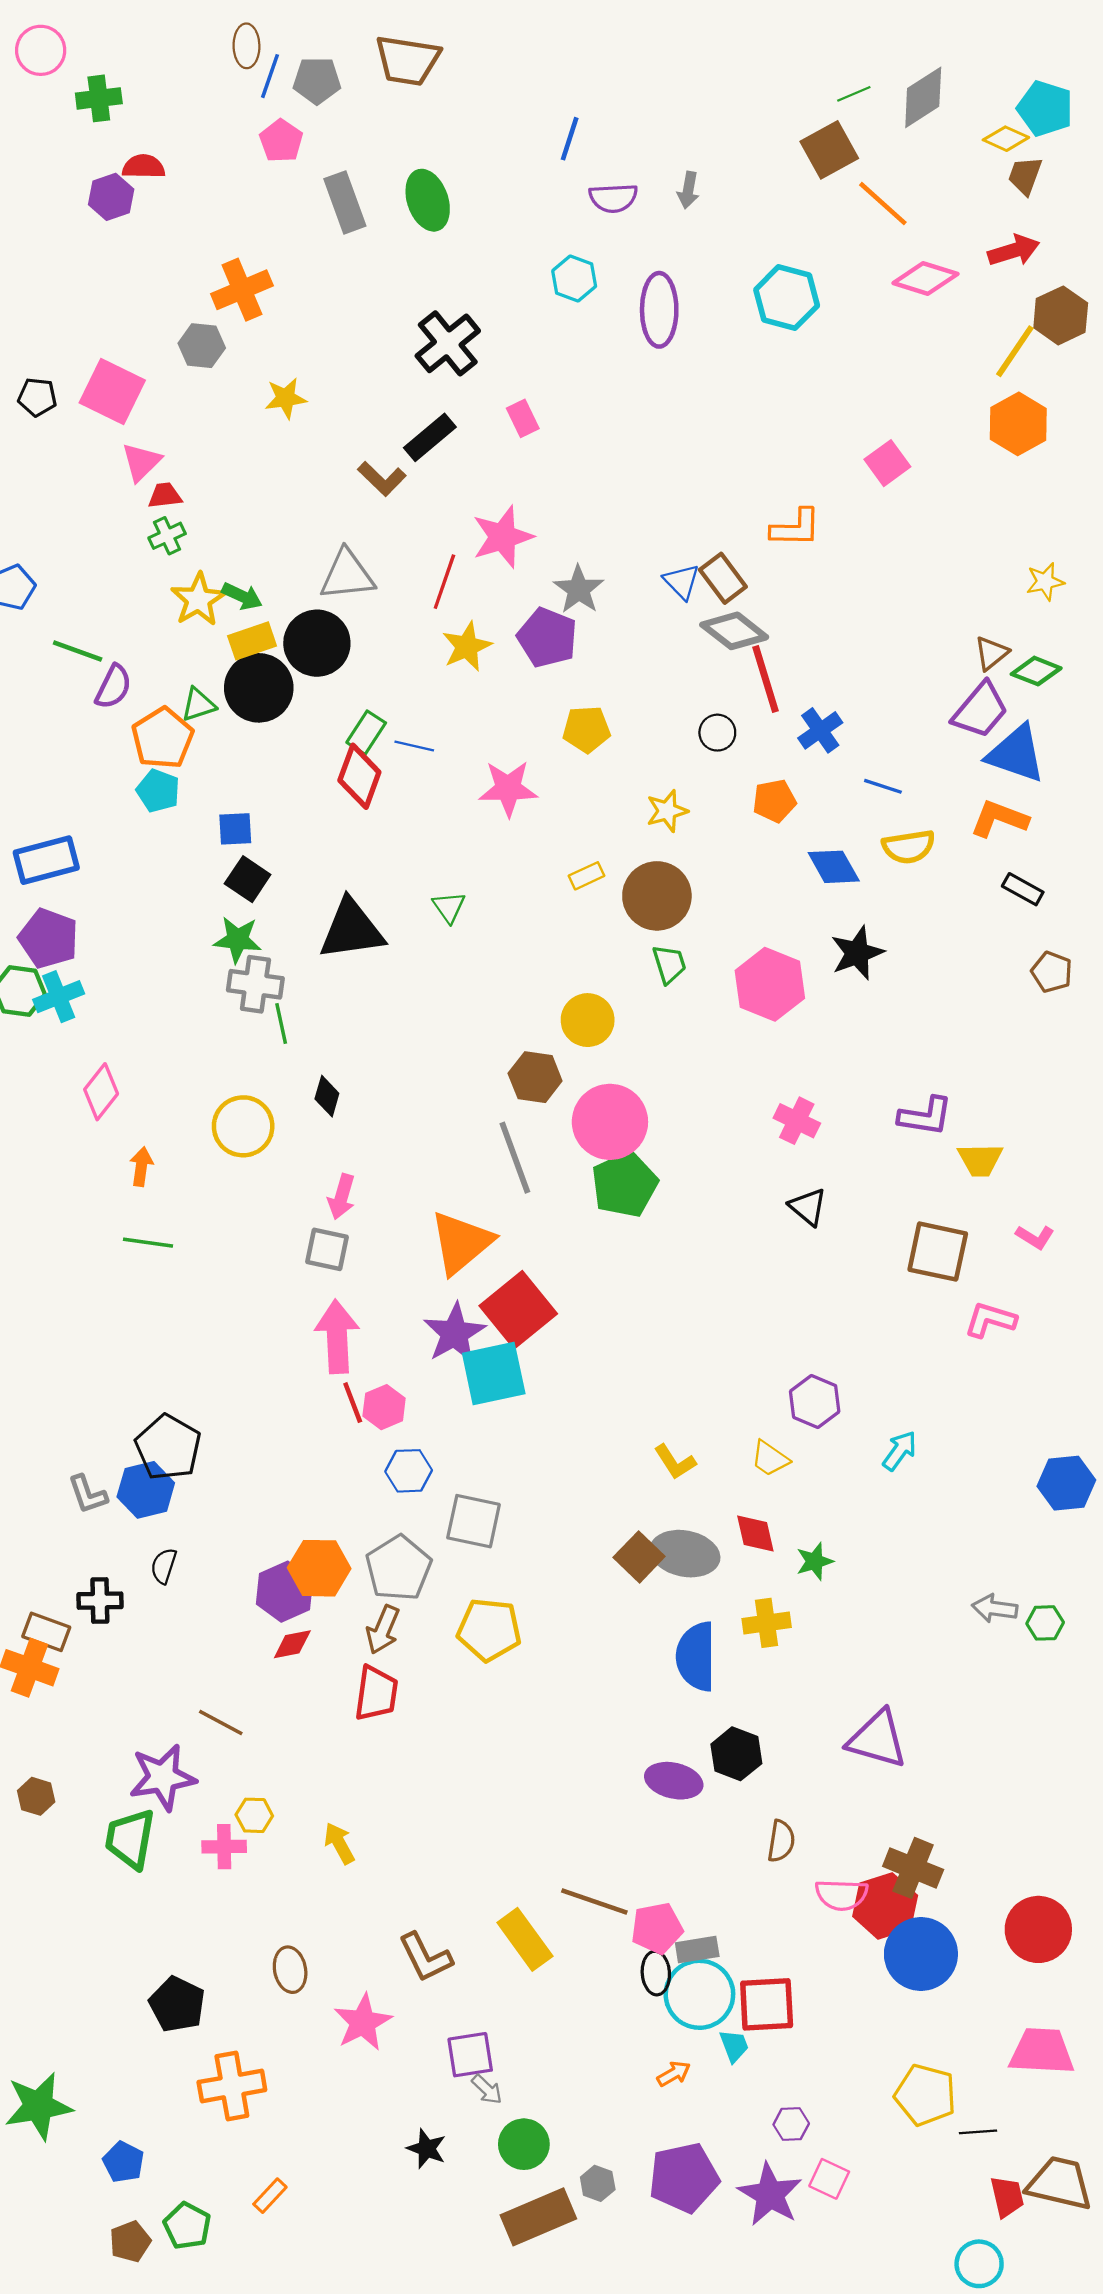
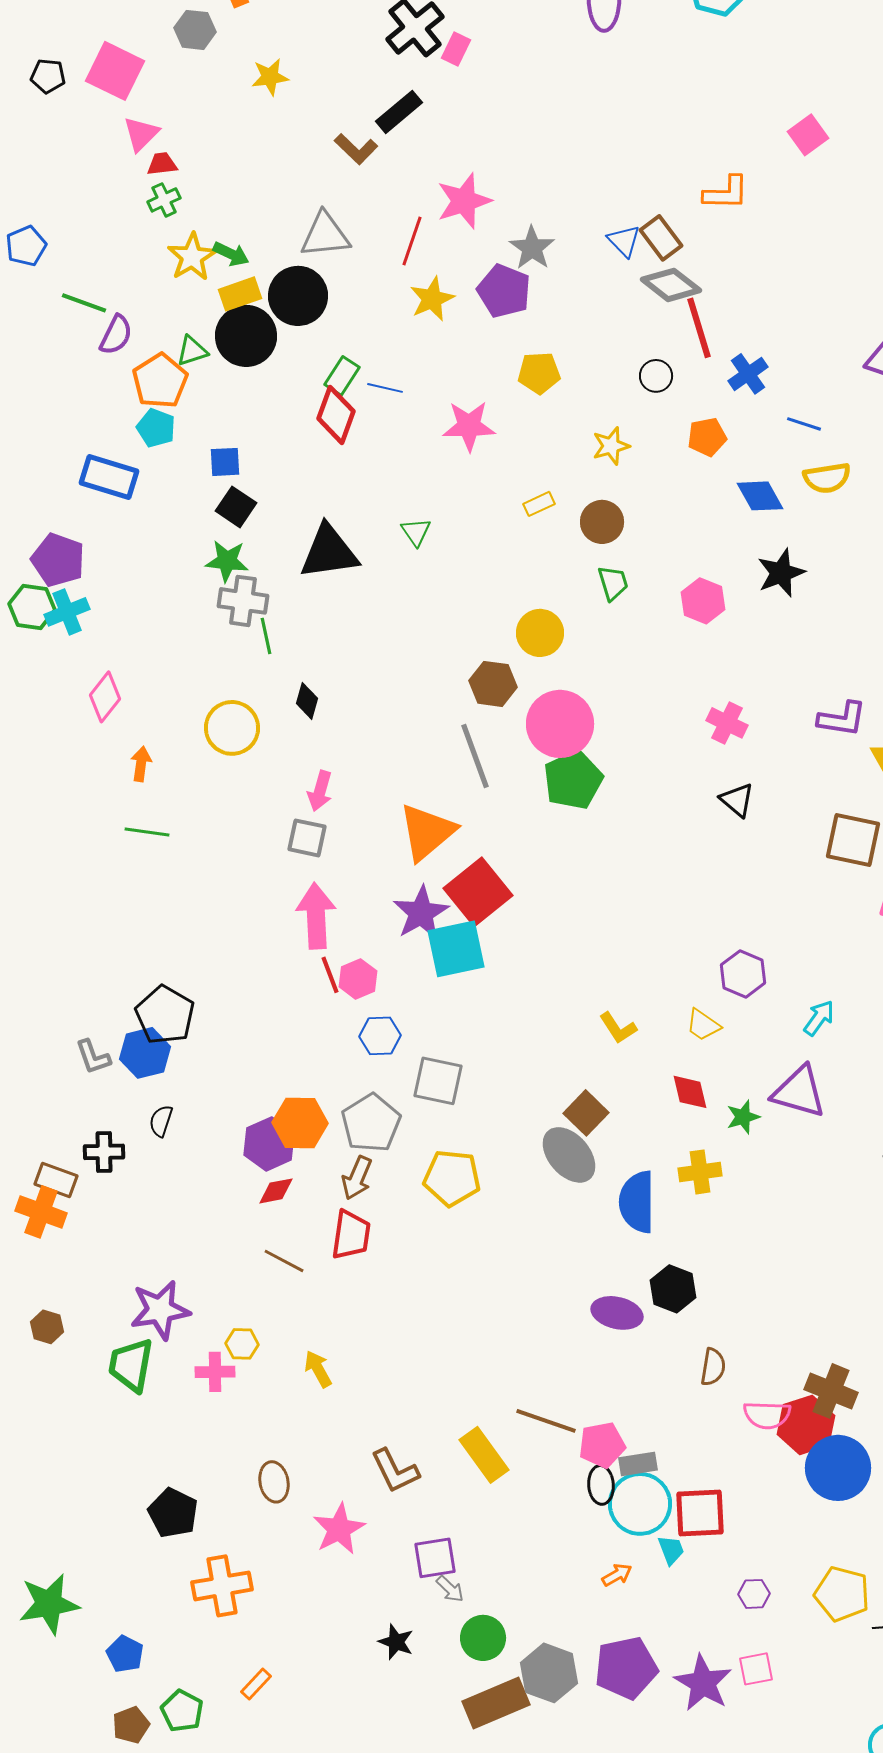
pink rectangle: (523, 418) -> (456, 49), moved, turned 52
blue rectangle: (46, 860) -> (109, 477), moved, turned 32
brown circle: (657, 896) -> (602, 522), size x0.7
pink hexagon: (770, 984) -> (703, 601), size x0.7
gray ellipse: (685, 1554) -> (569, 1155), moved, turned 38
brown line: (221, 1722) -> (284, 1261), moved
purple triangle: (877, 1739) -> (799, 1092), moved
purple hexagon: (791, 2124) -> (754, 1594), moved
pink square: (829, 2179) -> (756, 1669), turned -36
gray hexagon: (598, 2183) -> (549, 1673), size x1.8

